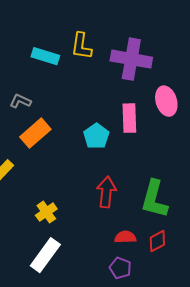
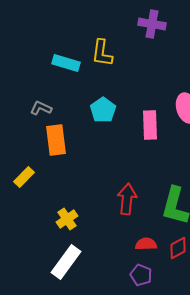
purple cross: (131, 59) -> (152, 24), moved, size x0.7
orange rectangle: (35, 133) -> (56, 140), turned -56
cyan pentagon: (96, 136) -> (103, 110), moved

